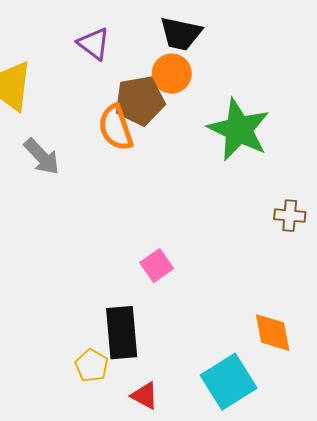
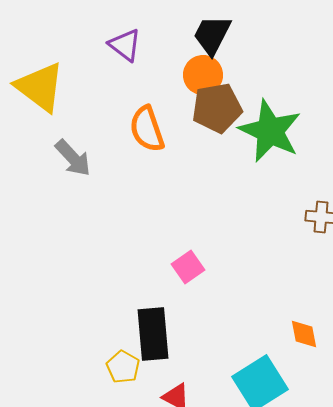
black trapezoid: (181, 34) -> (212, 35), turned 105
brown pentagon: (140, 101) -> (217, 108), moved
orange diamond: (273, 333) -> (304, 334), size x0.7

